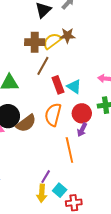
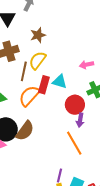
yellow semicircle: (52, 41) -> (37, 60), moved
red rectangle: (58, 85) -> (44, 85), turned 54
orange semicircle: (53, 115) -> (29, 96), moved, turned 45

